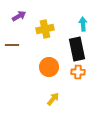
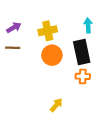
purple arrow: (19, 16) -> (14, 28), moved
orange circle: (49, 67) -> (52, 55), moved

